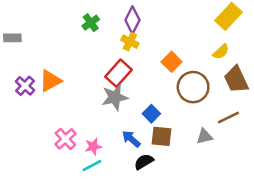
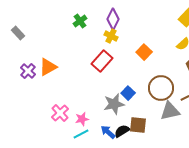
gray rectangle: (12, 38) -> (18, 33), turned 48
brown circle: (193, 87) -> (161, 88), moved
gray star: (115, 97) -> (114, 104), moved
brown square: (161, 136) -> (138, 125), moved
gray triangle: (204, 136) -> (170, 111), size x1.5
blue arrow: (131, 139) -> (108, 132), moved

